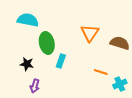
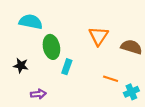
black star: (27, 64) -> (21, 66), moved
purple arrow: (35, 86) -> (38, 94), turned -112

